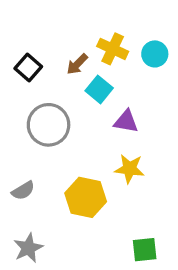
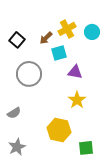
yellow cross: (113, 49) -> (67, 29), turned 36
cyan square: (99, 89) -> (59, 53), turned 35
yellow star: (129, 169) -> (77, 100), turned 30
yellow hexagon: (86, 197) -> (59, 130), moved

